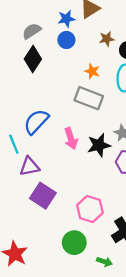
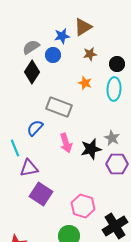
brown star: (107, 39) -> (90, 54), moved
blue circle: (66, 40) -> (53, 55), moved
gray rectangle: (89, 98) -> (59, 107), moved
blue semicircle: (36, 122) -> (35, 128), size x0.7

